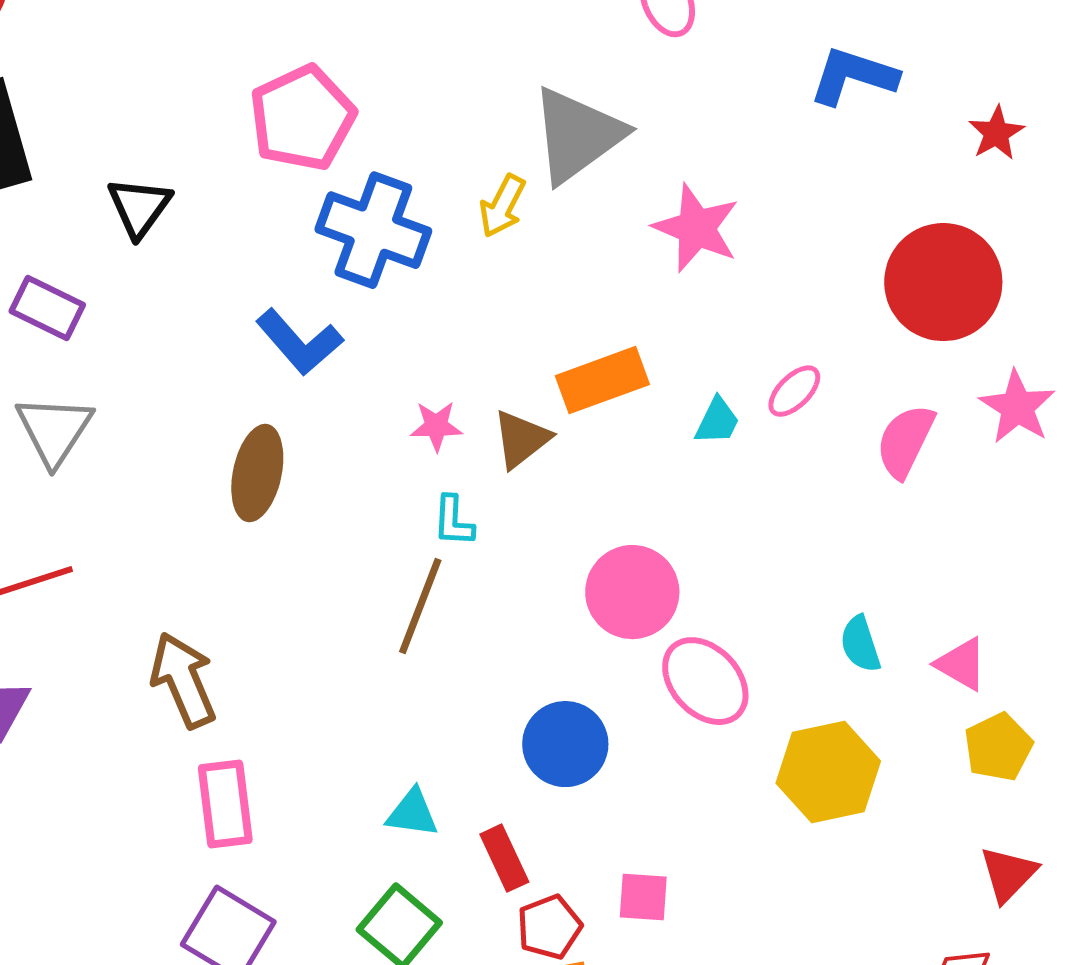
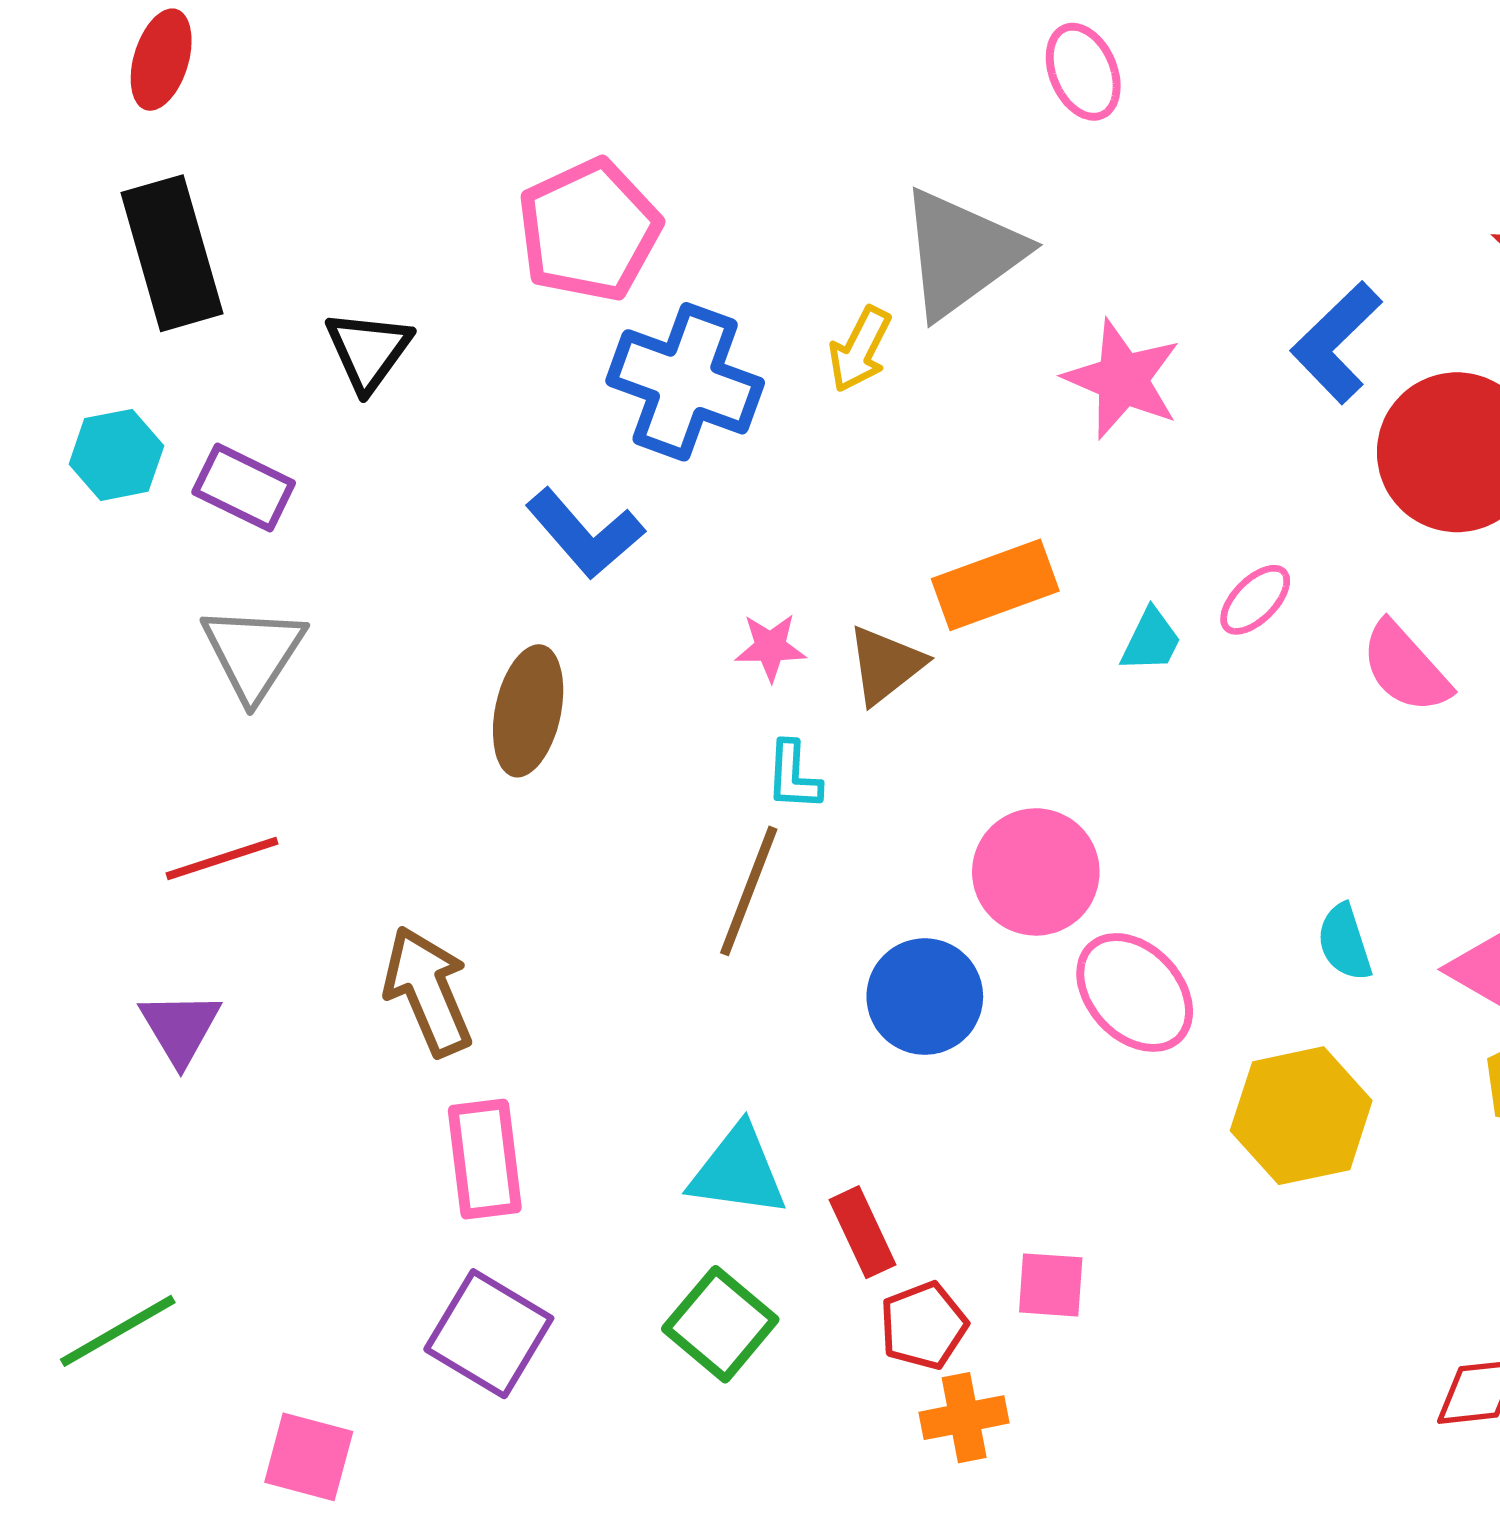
blue L-shape: (853, 76) -> (1336, 343), moved, turned -62
pink semicircle: (905, 441) -> (1405, 668), turned -68
blue circle: (565, 744) -> (925, 997), moved
cyan triangle: (412, 813) -> (738, 1171), size x1.4

